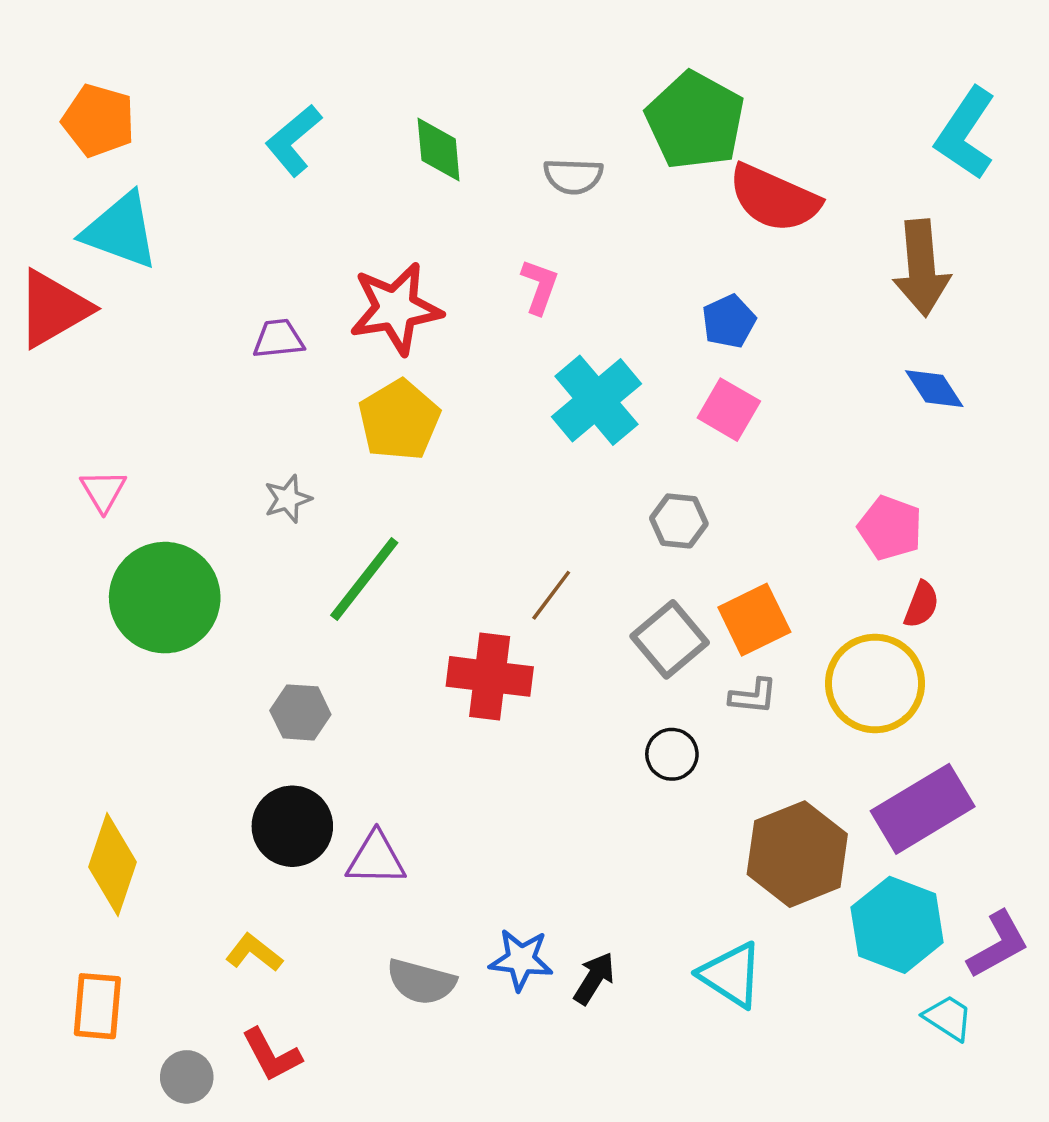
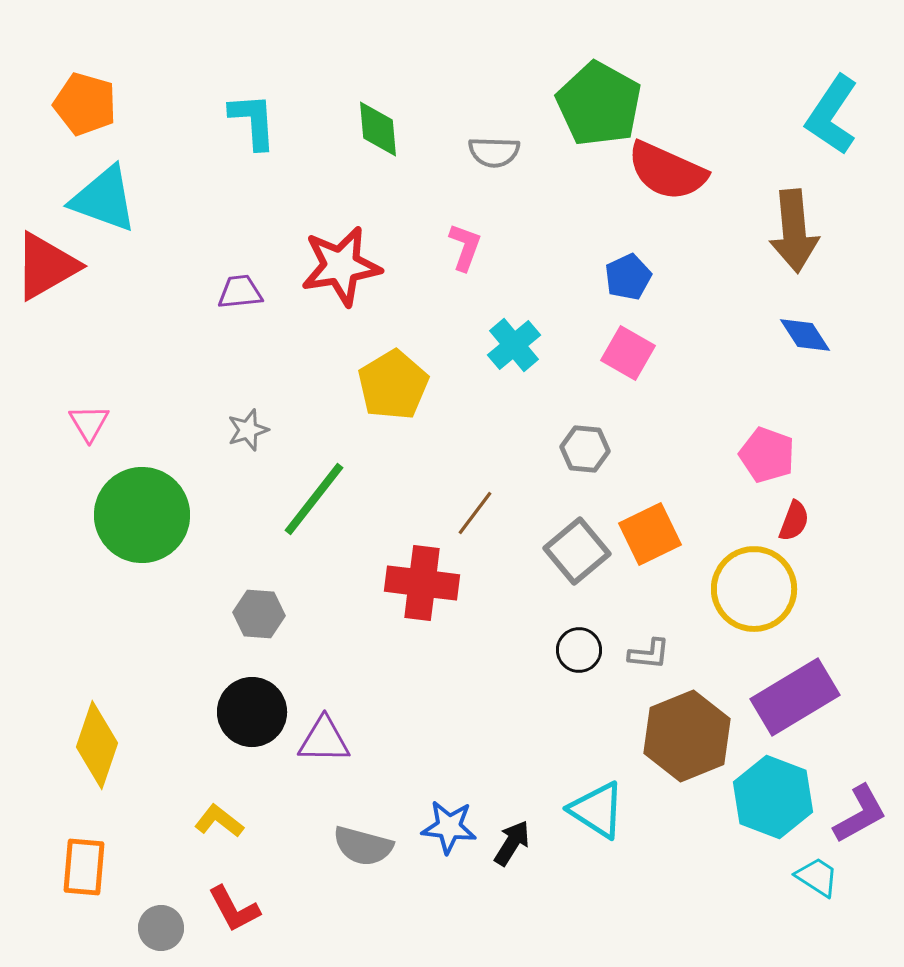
cyan L-shape: (294, 140) -> (253, 121), turned 126
cyan cross: (596, 400) -> (514, 345), size x0.7
yellow pentagon: (399, 420) -> (393, 385), moved
gray L-shape: (753, 696) -> (649, 654), moved
cyan triangle: (731, 975) -> (597, 810), moved

